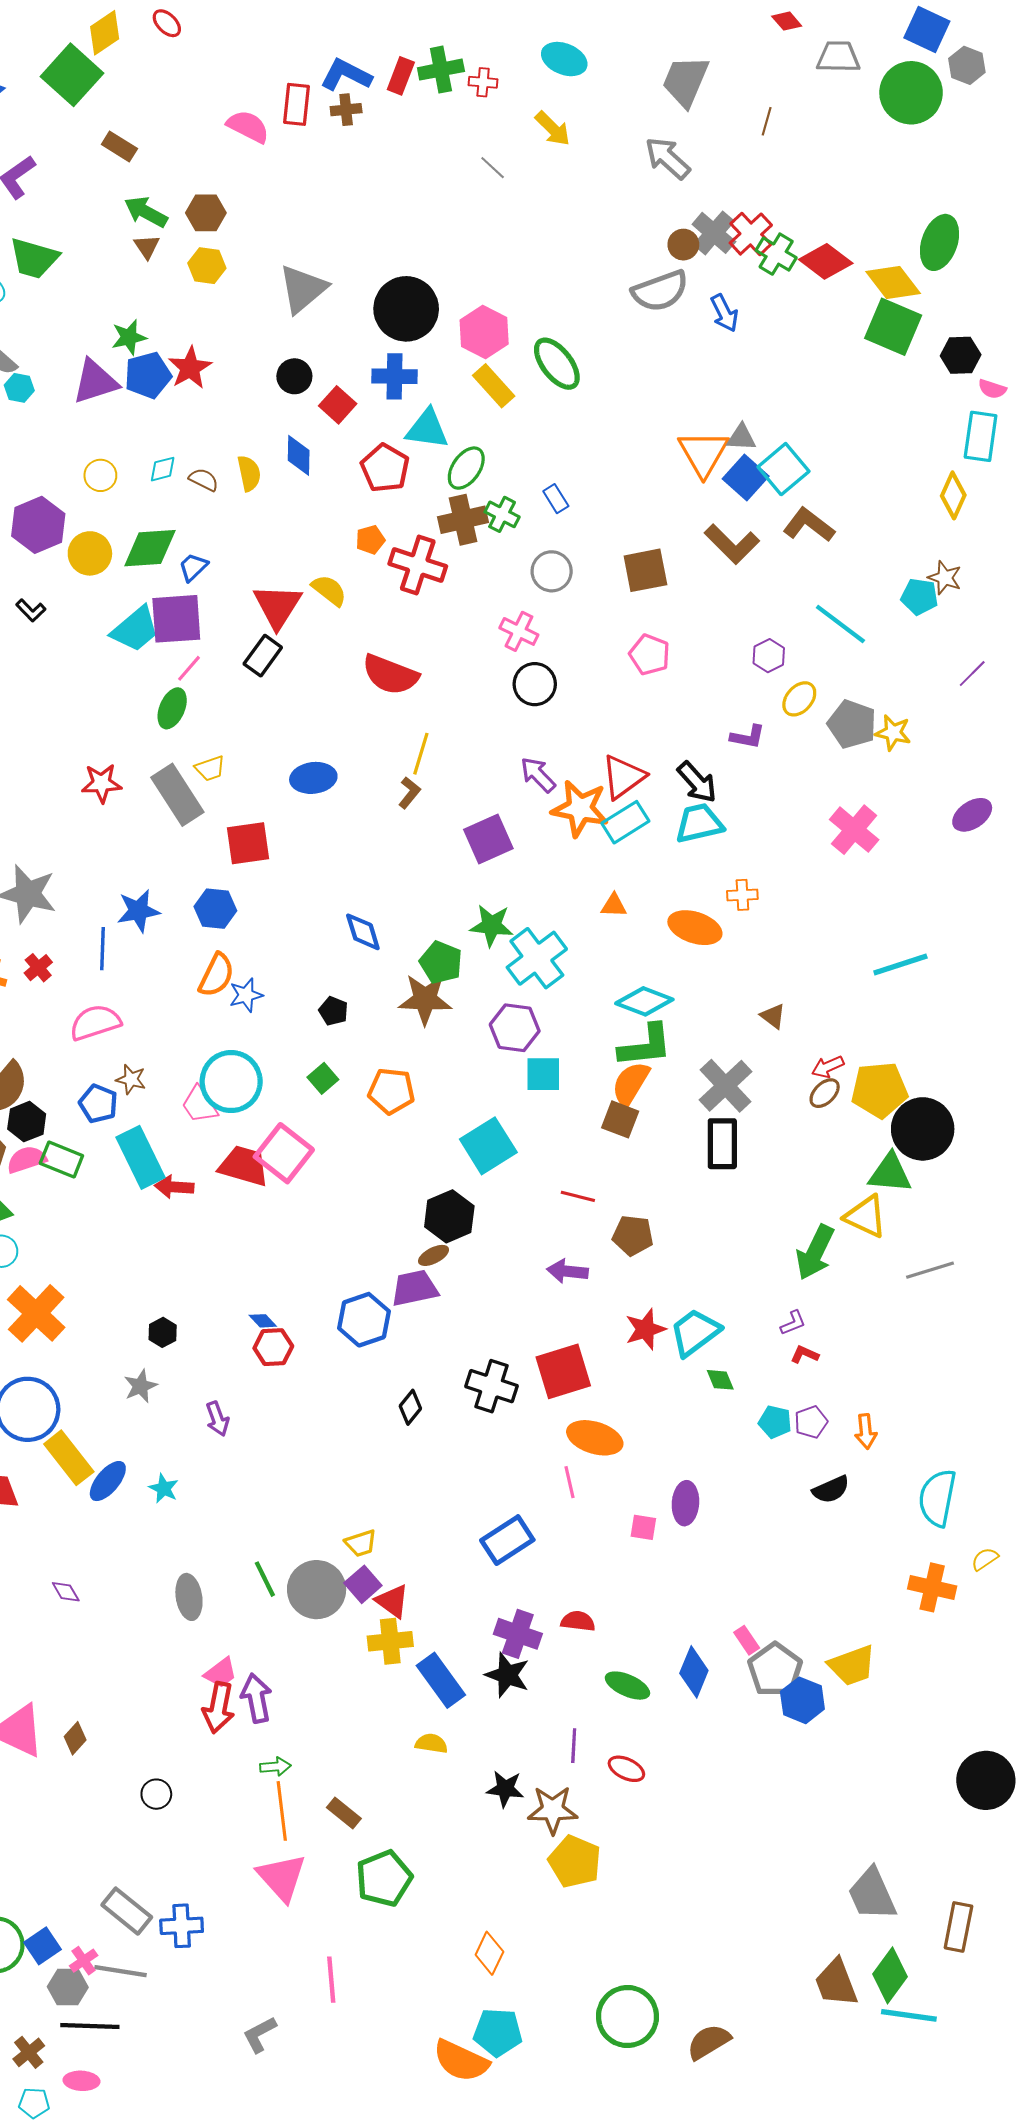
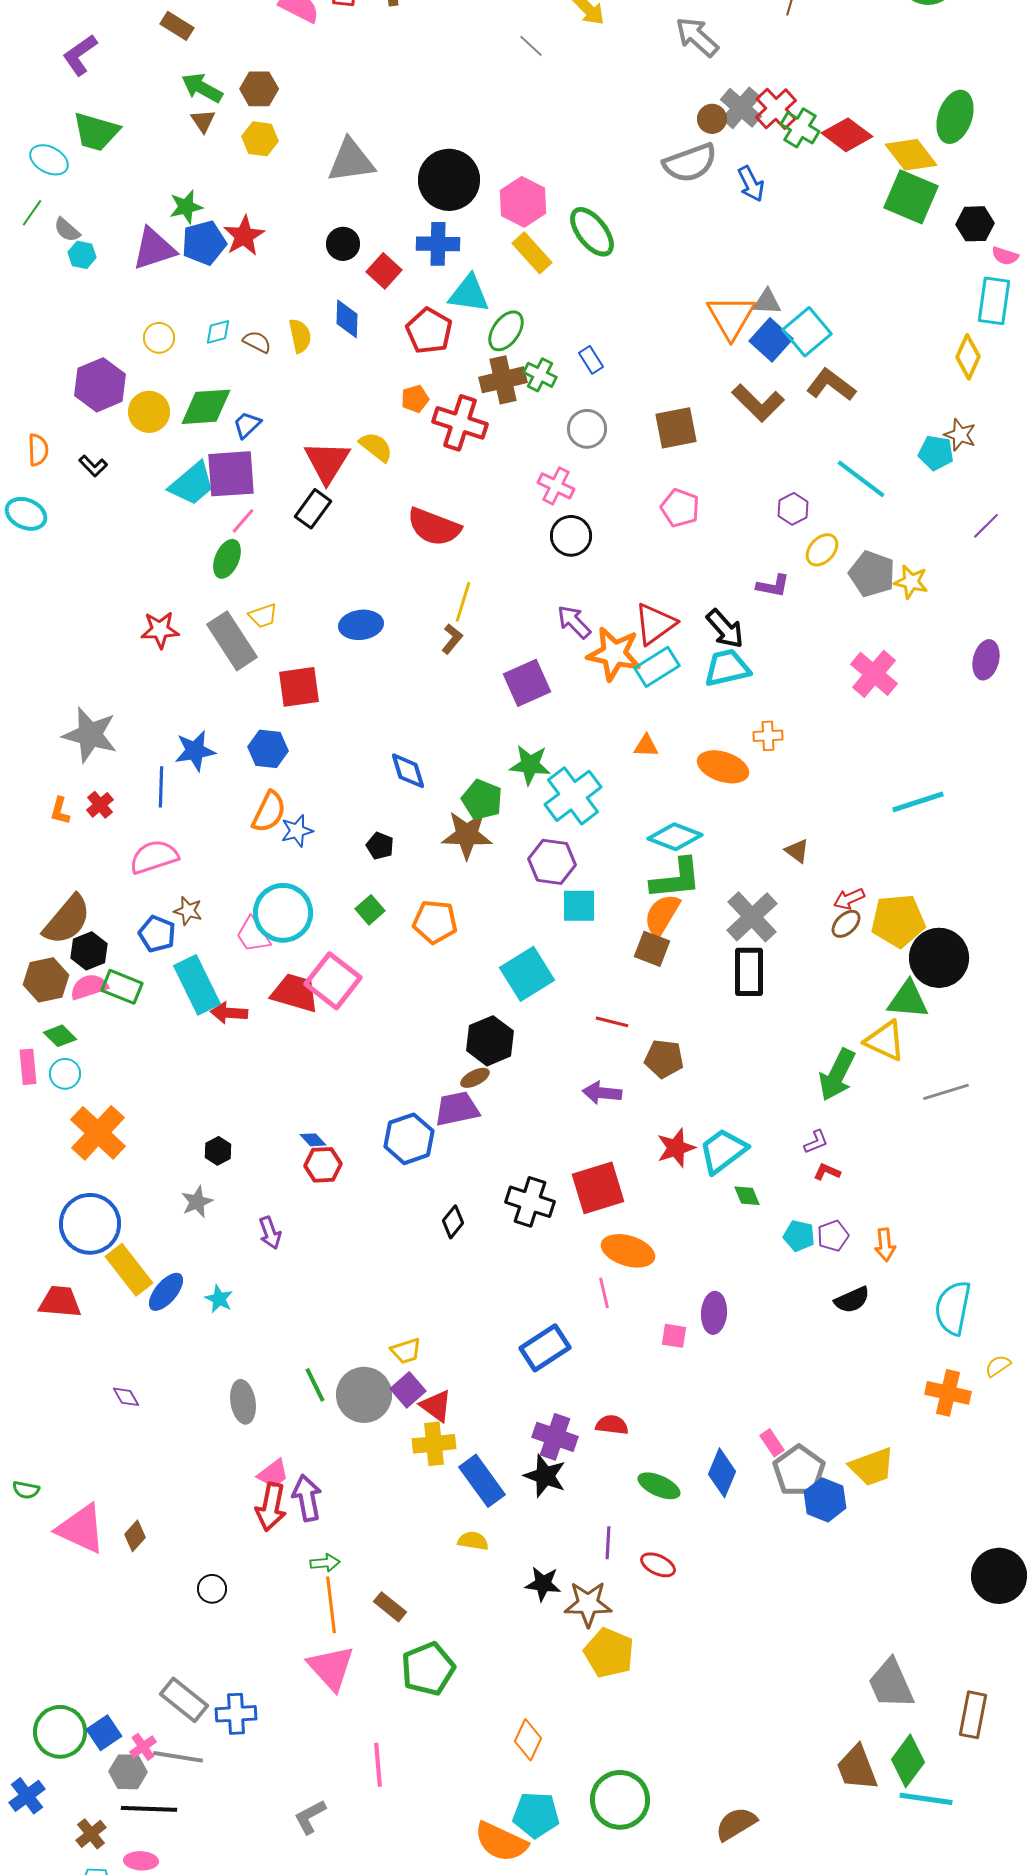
gray triangle: (303, 289) -> (351, 161), turned 32
purple ellipse: (972, 815) -> (986, 660), turned -42
green circle: (627, 2016) -> (620, 1800), moved

